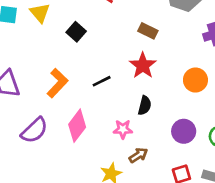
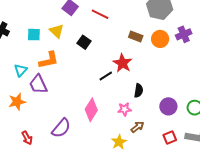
red star: (143, 65) -> (122, 63), moved
orange circle: (195, 80) -> (160, 39), moved
orange L-shape: (57, 83) -> (49, 60), moved, turned 40
purple semicircle: (34, 130) -> (61, 128), moved

